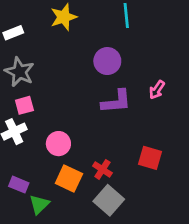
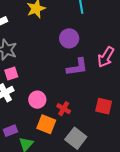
pink arrow: (157, 90) -> (106, 57), size x1.5
red cross: (102, 169) -> (64, 109), moved
purple rectangle: (19, 185) -> (10, 131), turned -40

